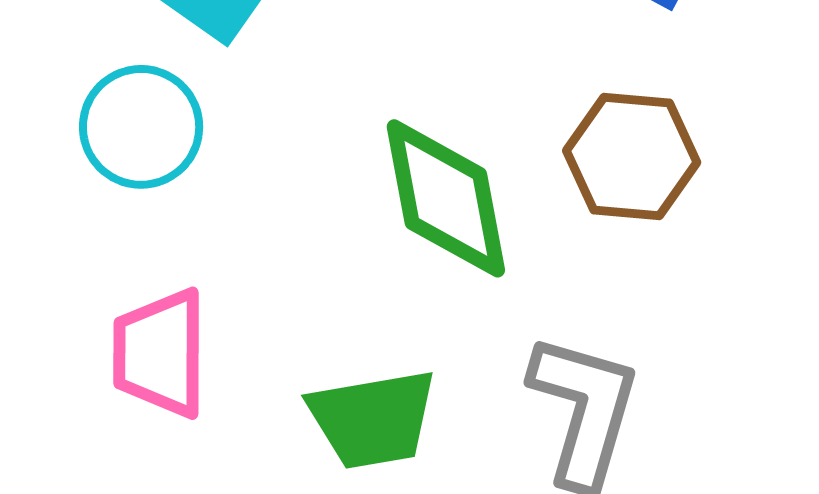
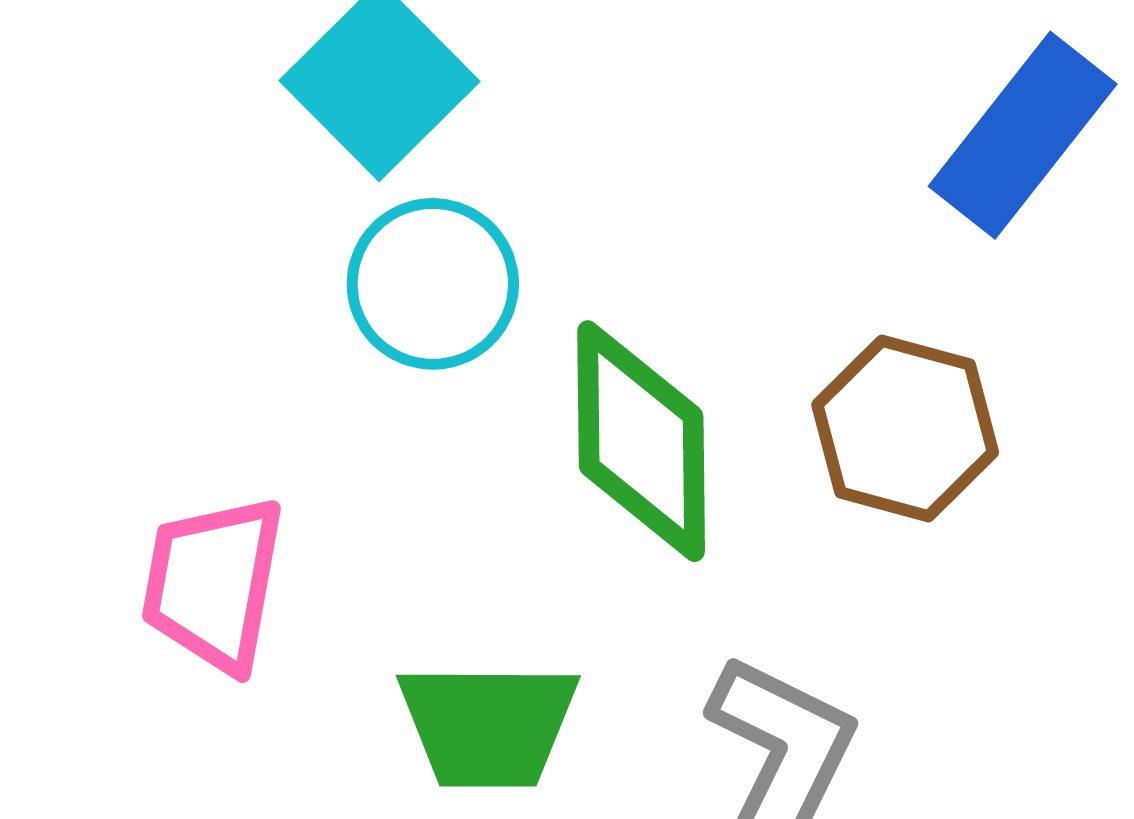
cyan circle: (141, 127) -> (433, 284), moved

